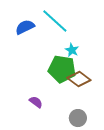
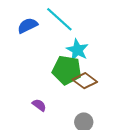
cyan star: (72, 50) -> (77, 50), size x1.5

